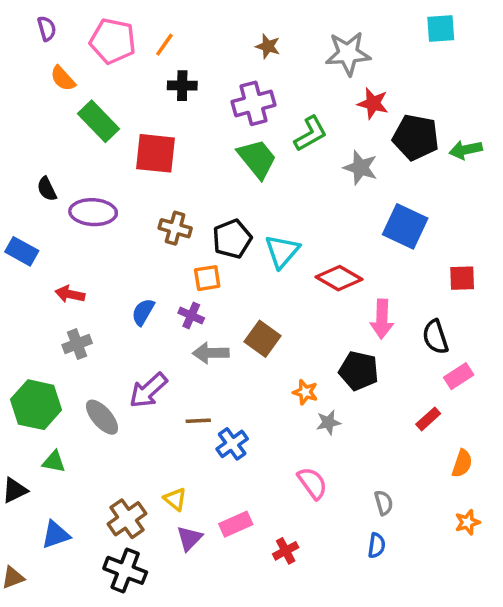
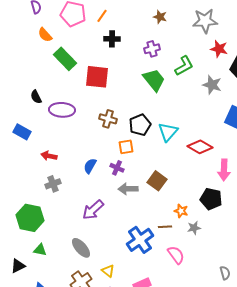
purple cross: (254, 103) -> (152, 49), size x0.7
gray ellipse: (102, 417) -> (81, 248), moved
brown line: (198, 421) -> (165, 227), moved
blue cross: (232, 444) -> (140, 240), size x1.5
pink semicircle: (312, 483) -> (176, 255), moved

